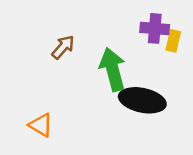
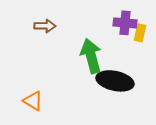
brown arrow: (63, 47) -> (45, 26), moved, turned 50

